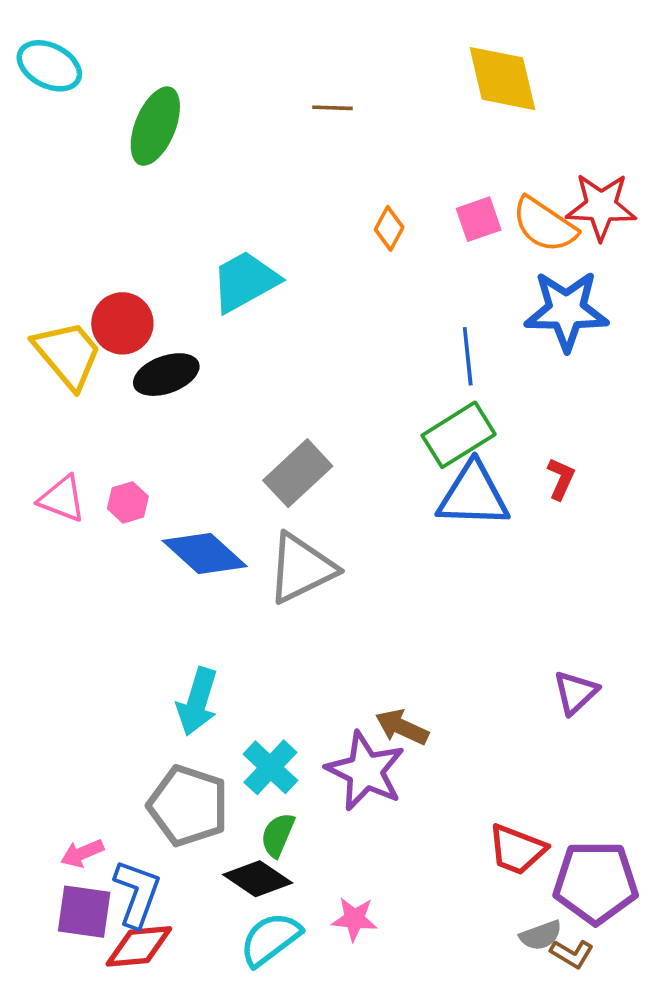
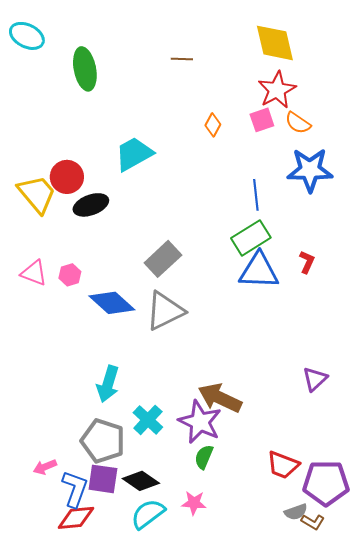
green ellipse: (155, 126) -> (85, 69), turned -33
red star: (601, 206) -> (277, 90), moved, turned -30
orange semicircle: (544, 225) -> (298, 123), size x0.7
brown arrow: (402, 727) -> (220, 398), size x1.5
green semicircle: (278, 835) -> (204, 457), moved
purple square: (84, 912) -> (103, 479), moved

